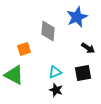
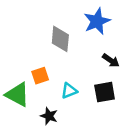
orange square: (24, 49) -> (40, 76), moved
black star: (56, 90) -> (49, 116), moved

